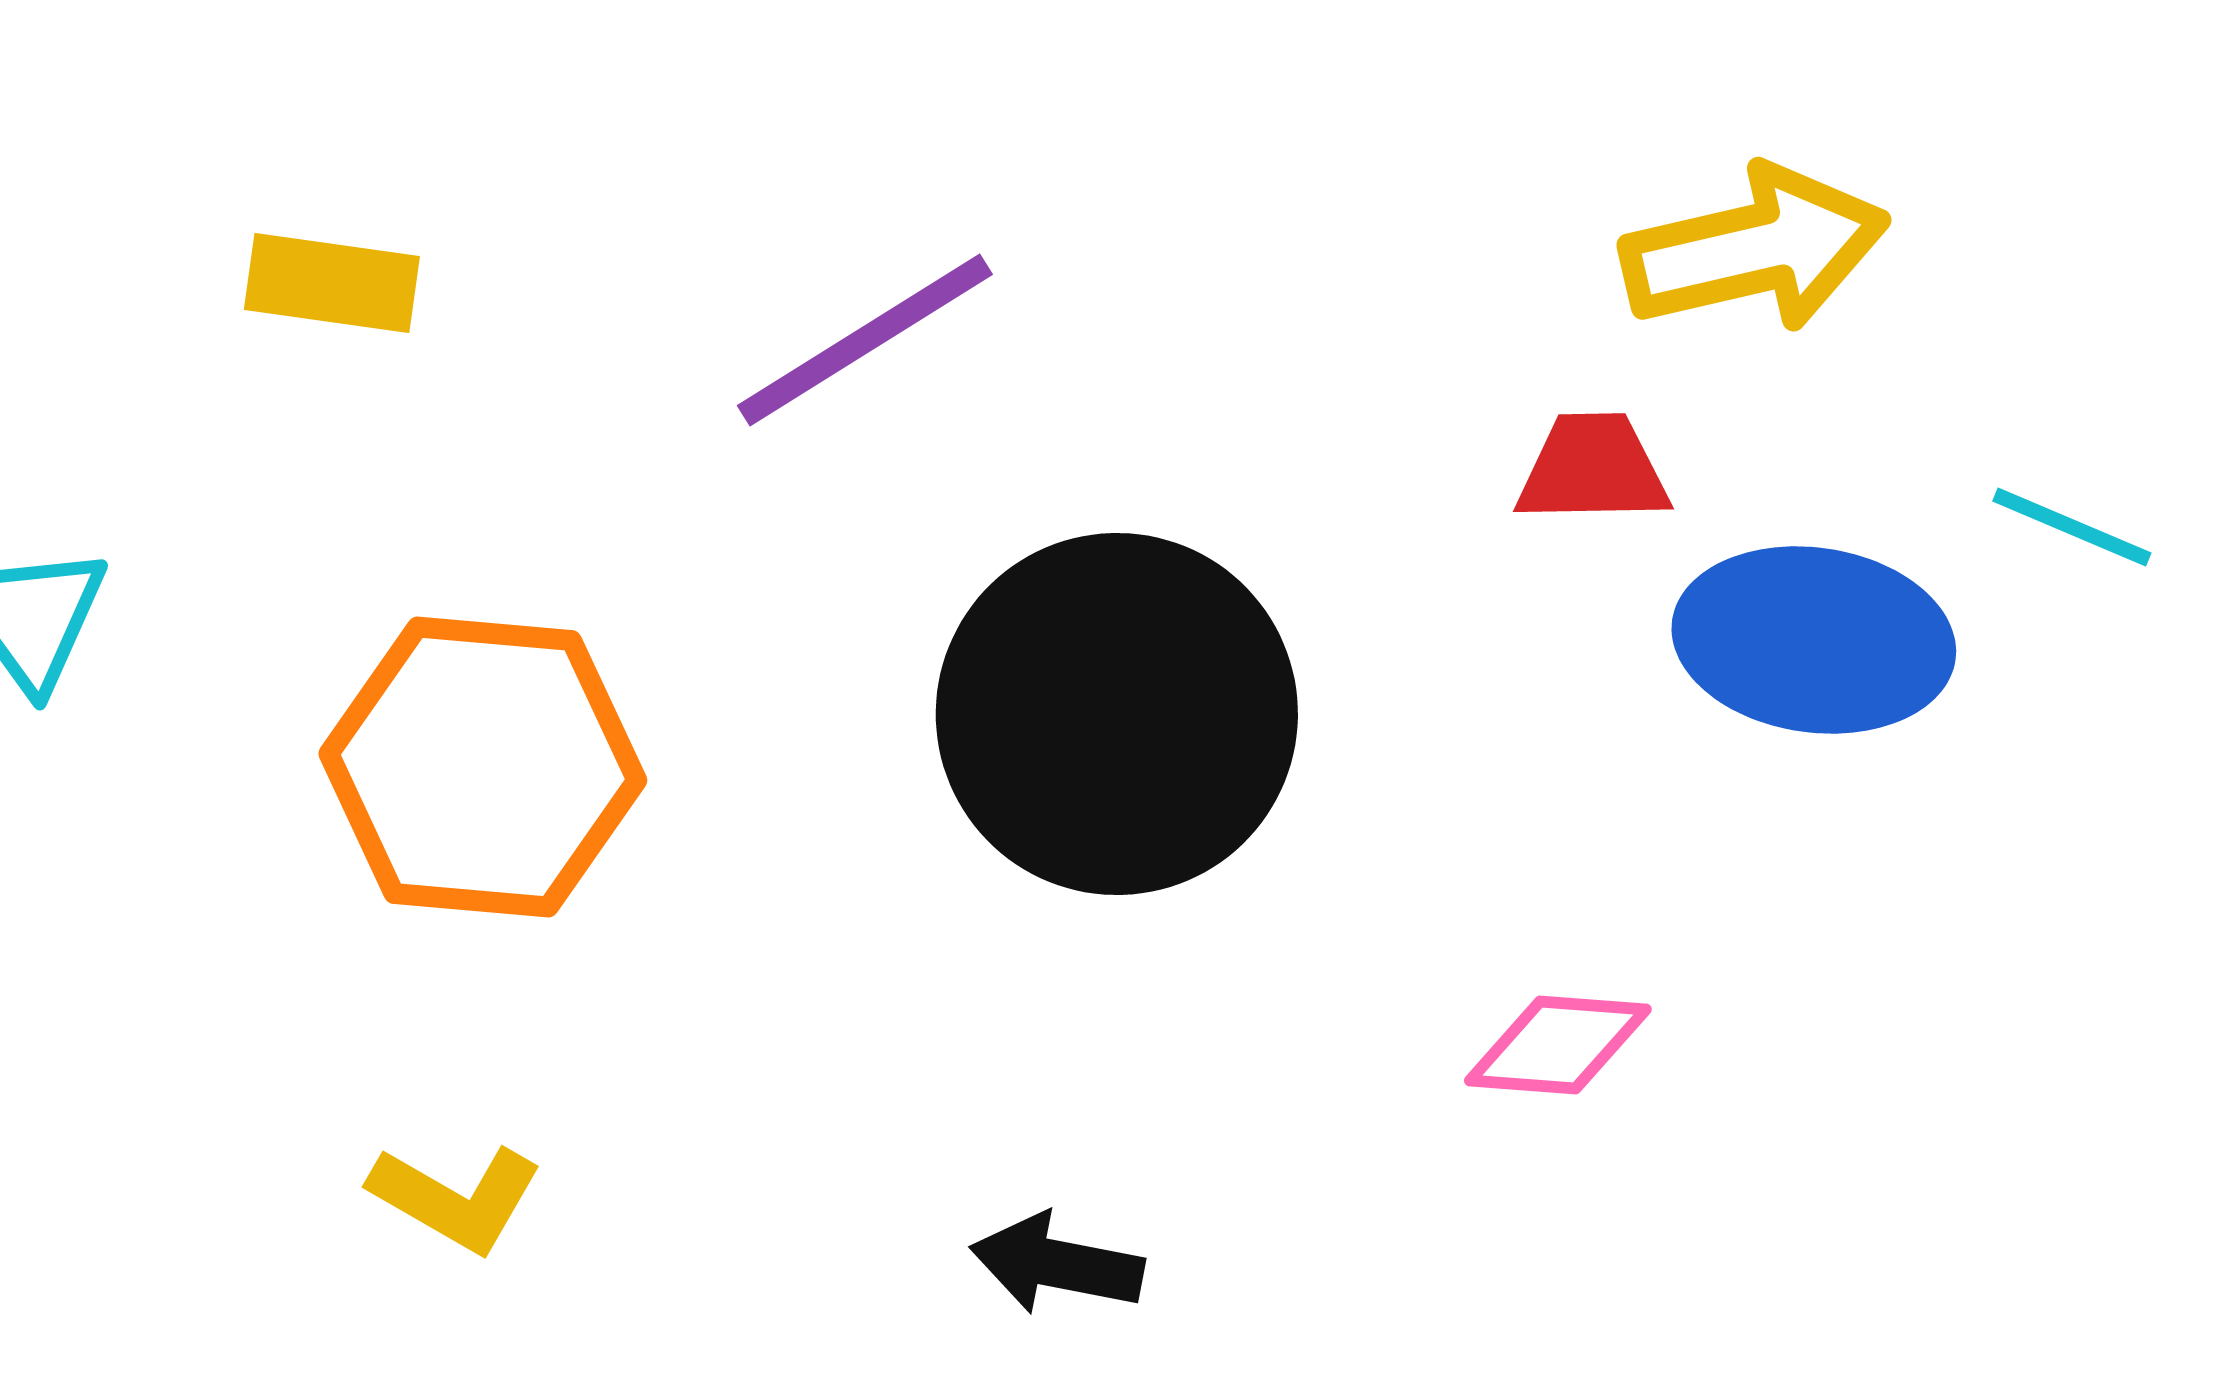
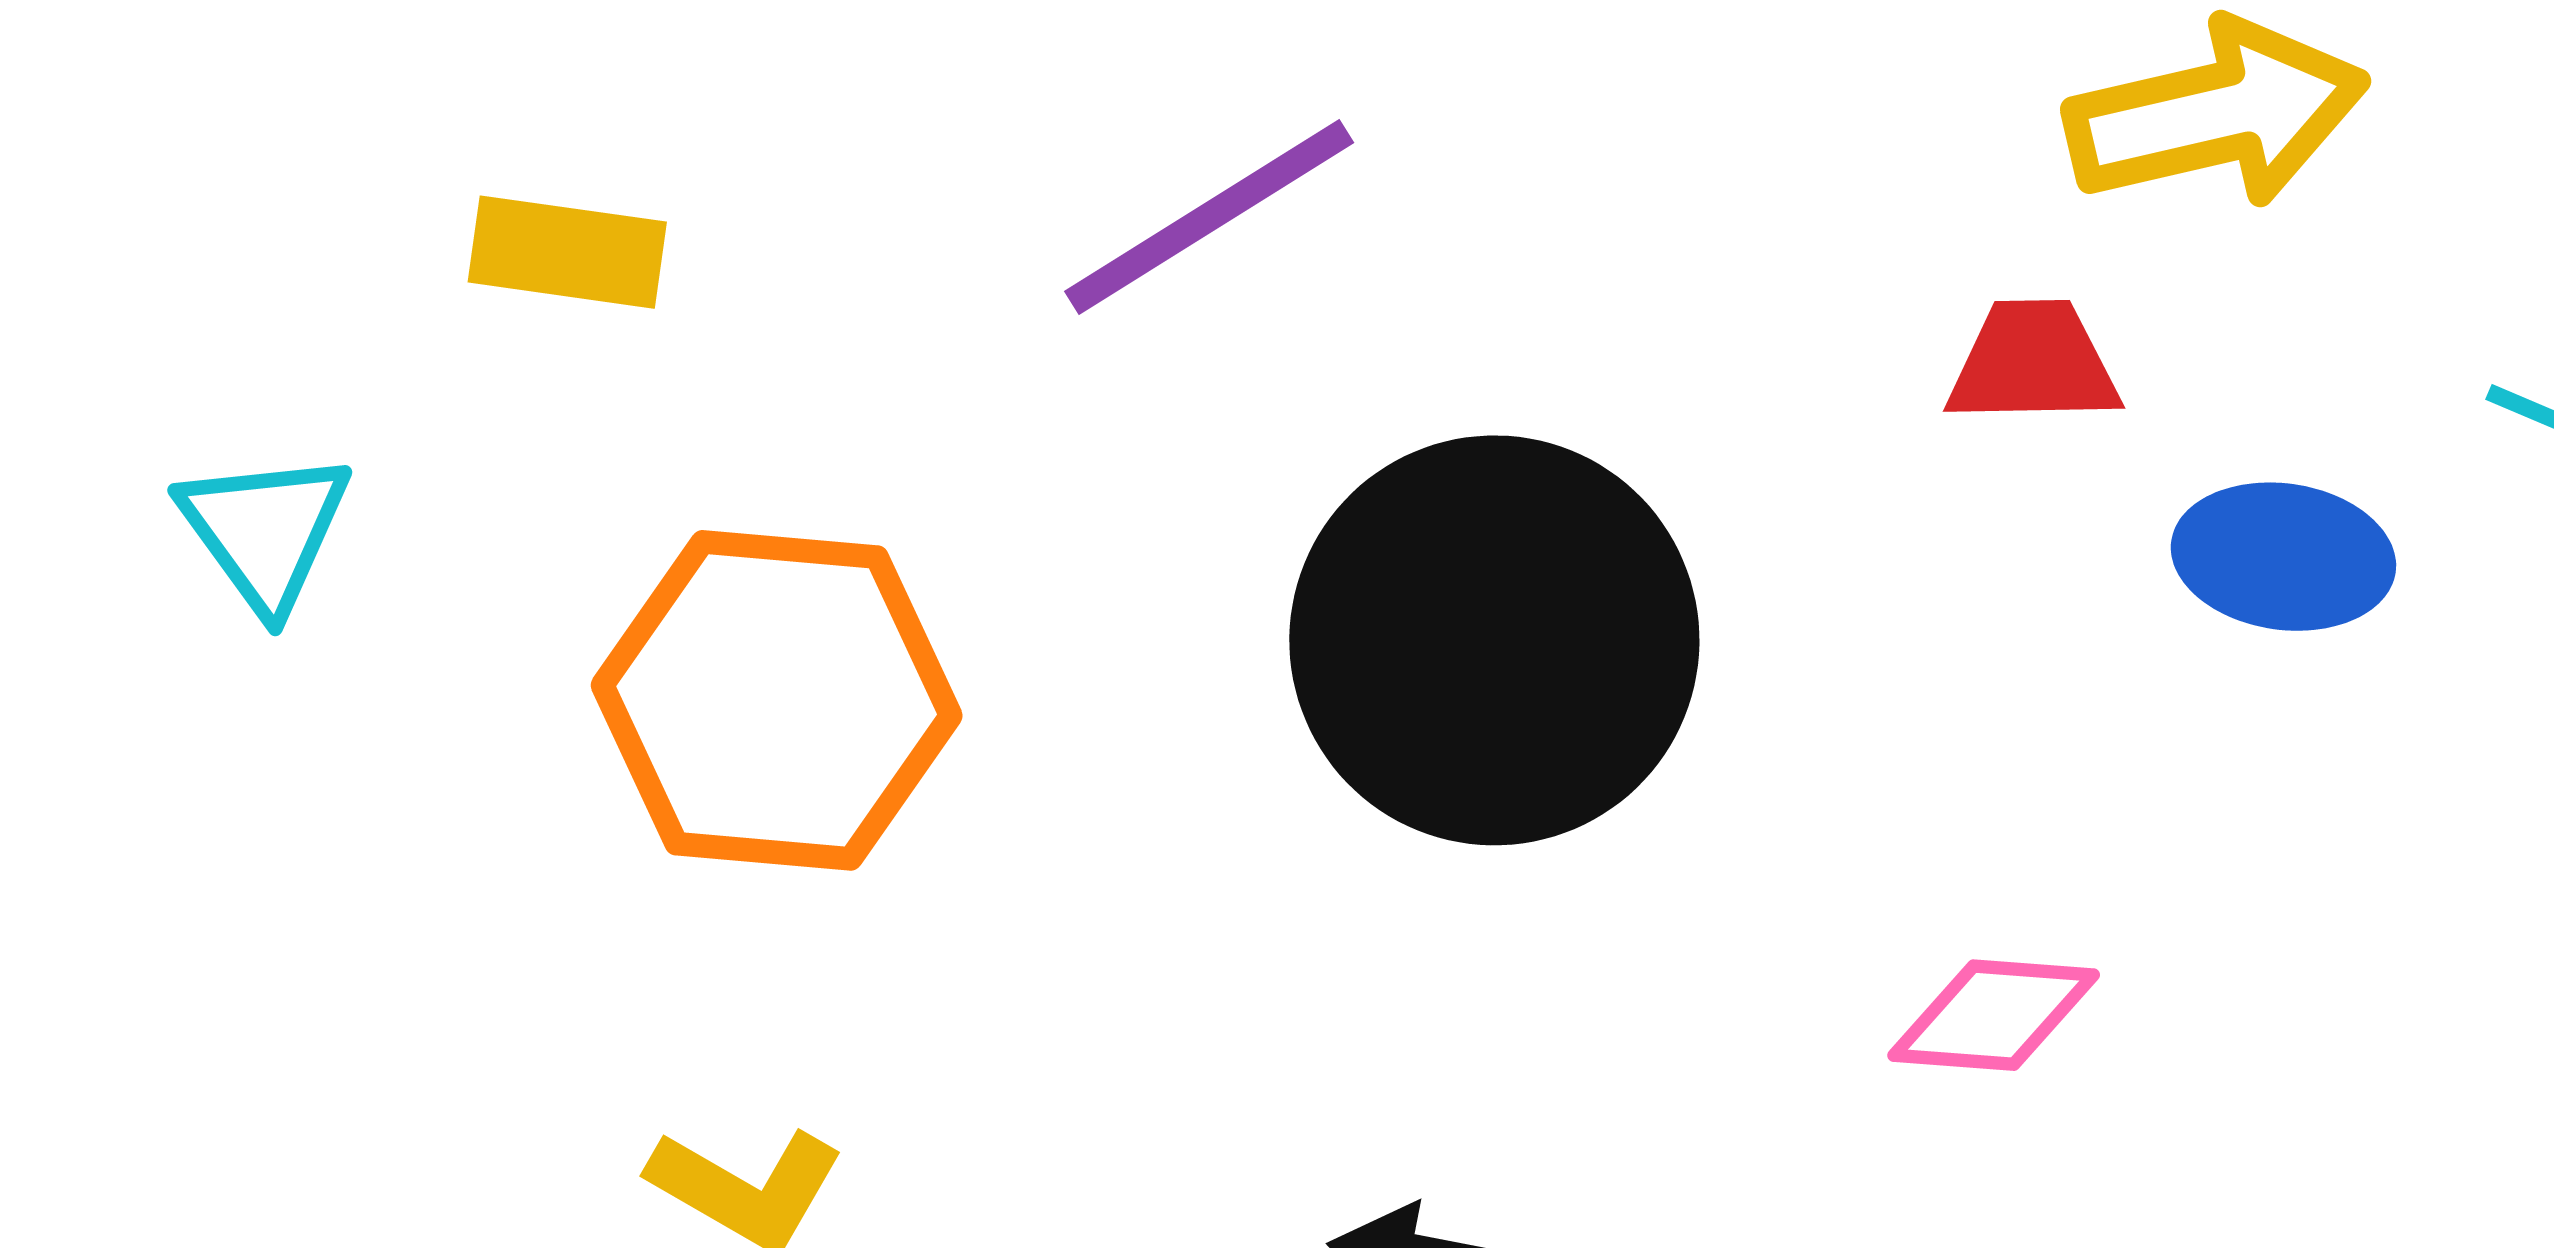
yellow rectangle: (332, 283) -> (567, 252), moved
blue ellipse: (1814, 640) -> (2283, 557), size x0.7

